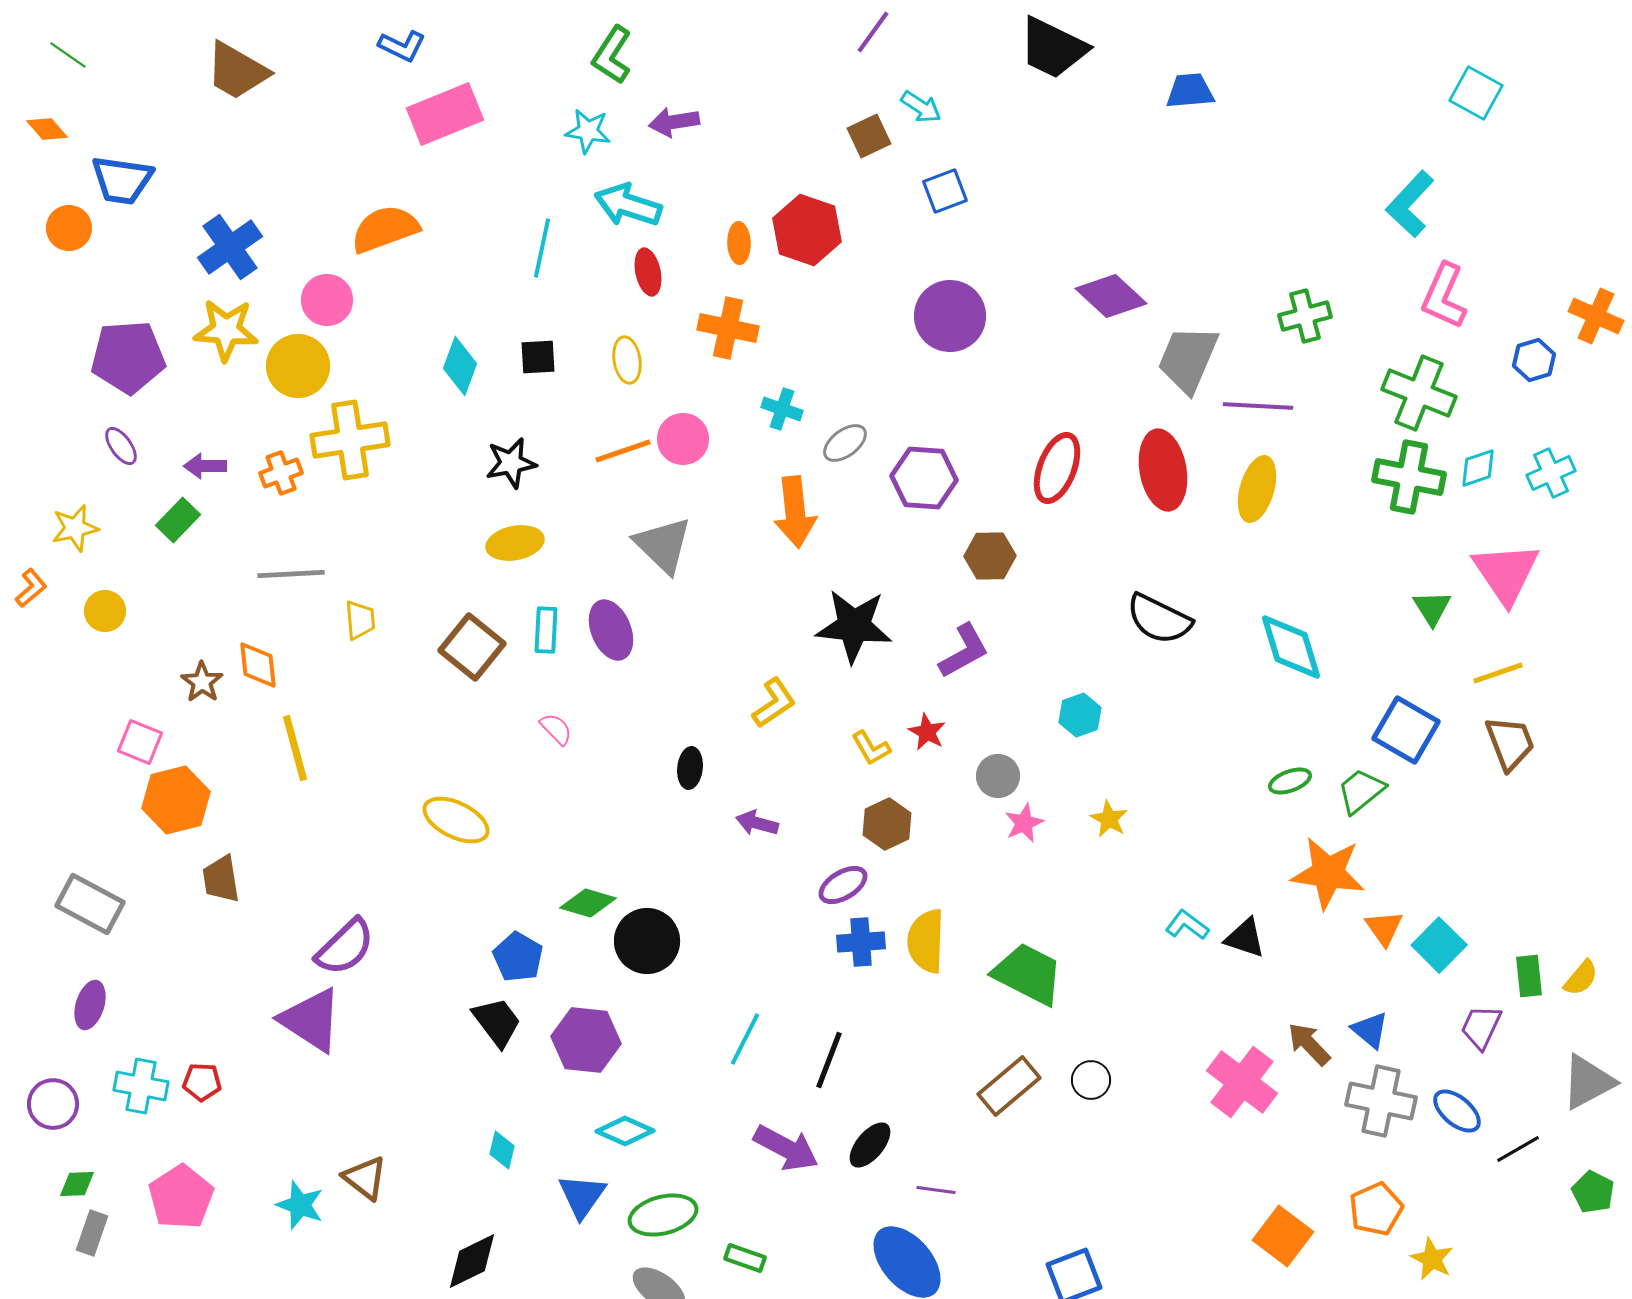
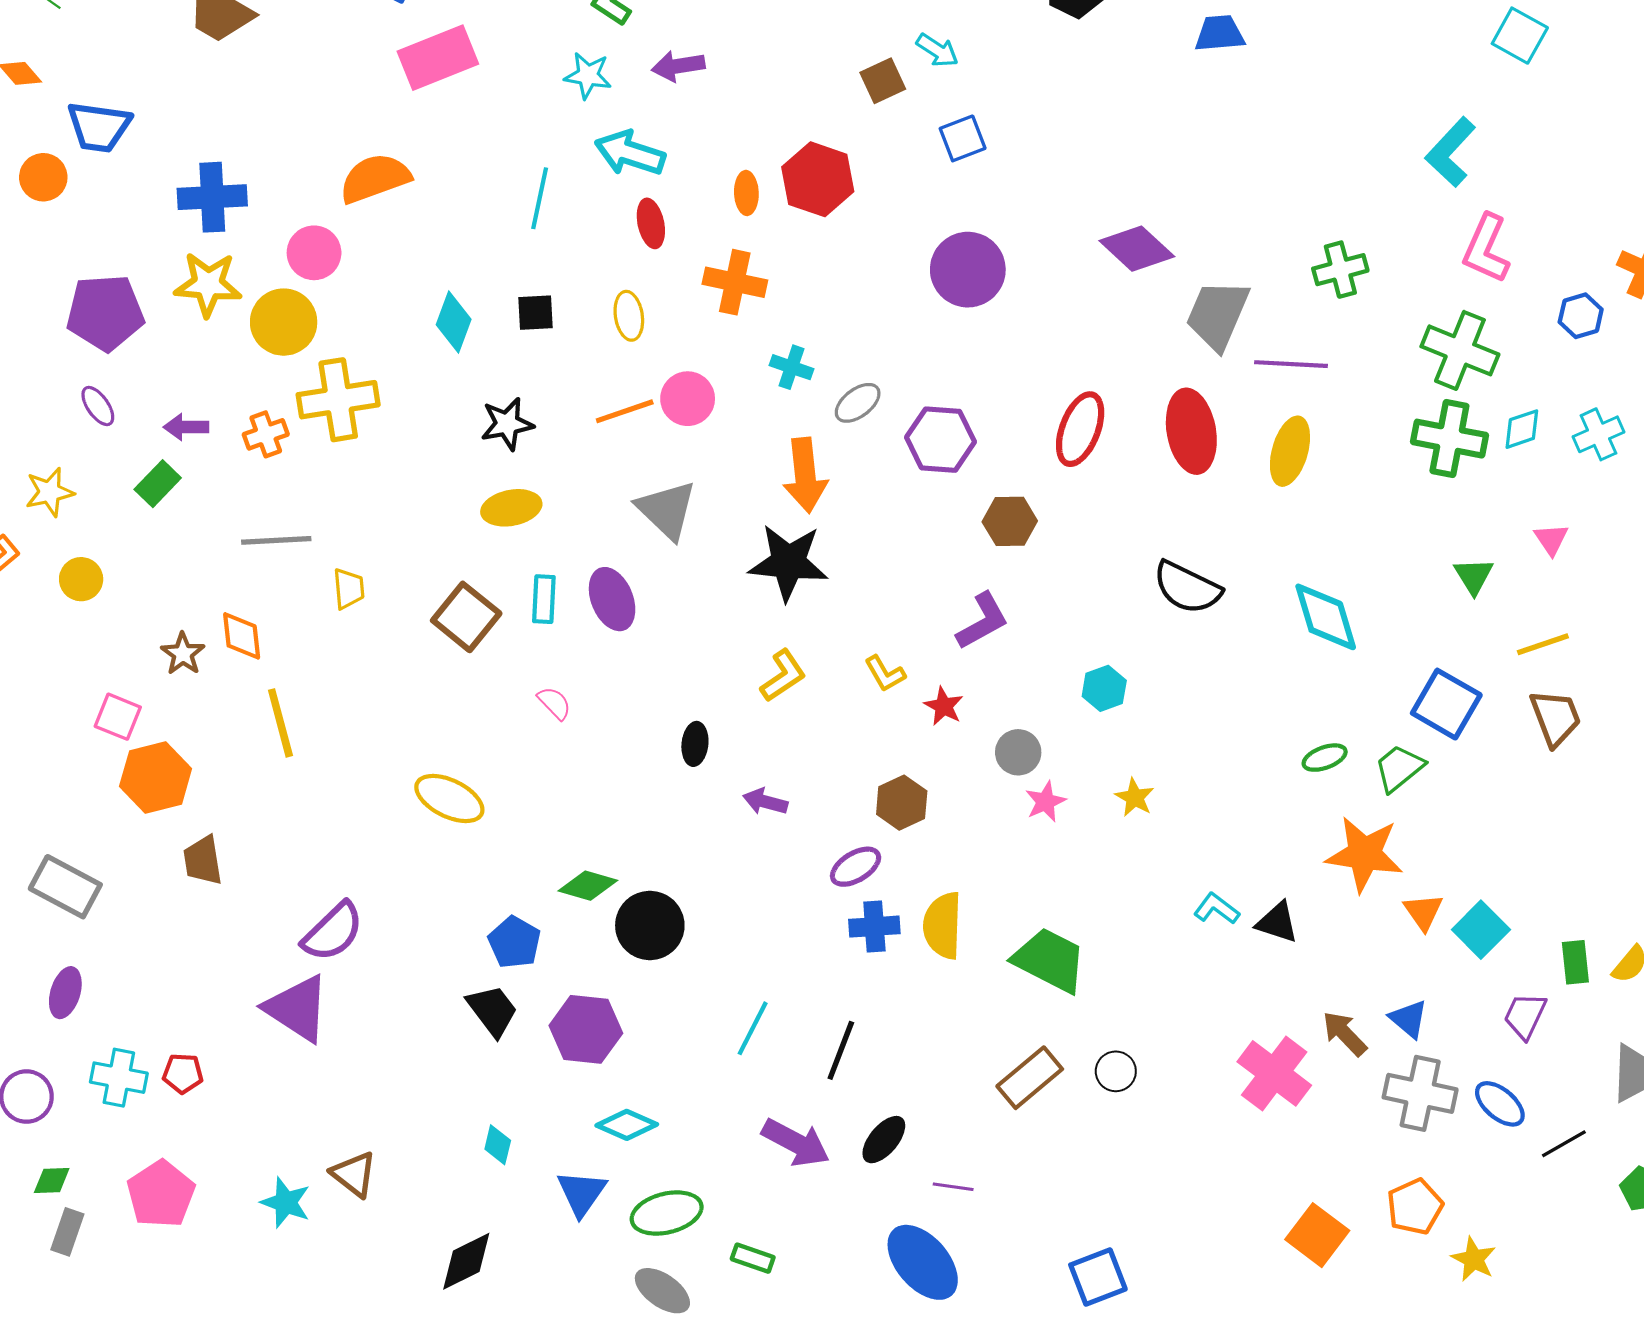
blue cross: (230, 247) -> (212, 197), turned 32
pink triangle: (1506, 573) -> (1551, 539), size x0.5
black star: (854, 626) -> (788, 562), moved
yellow L-shape: (871, 748) -> (885, 674), moved

